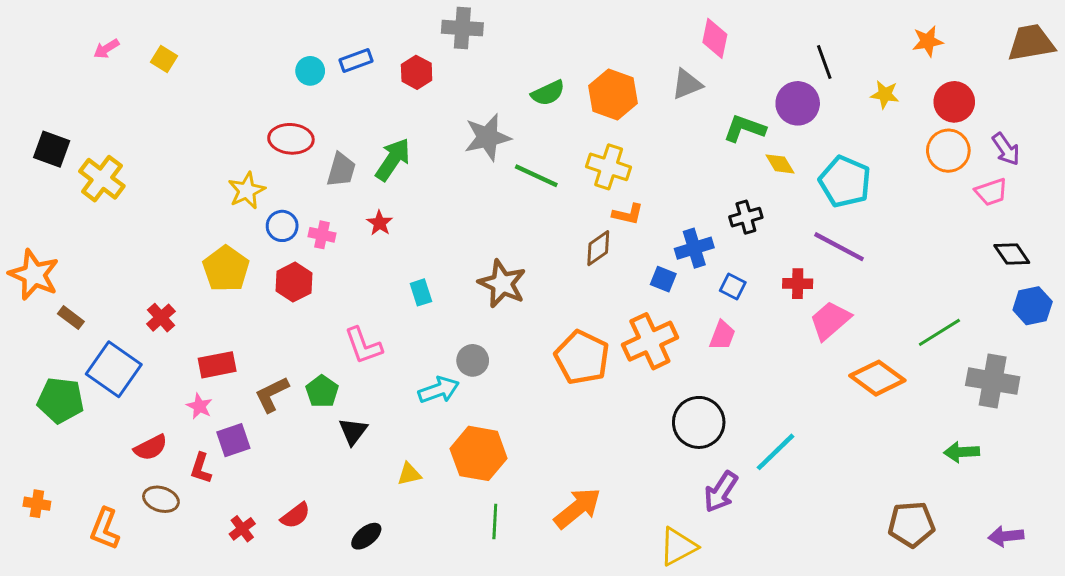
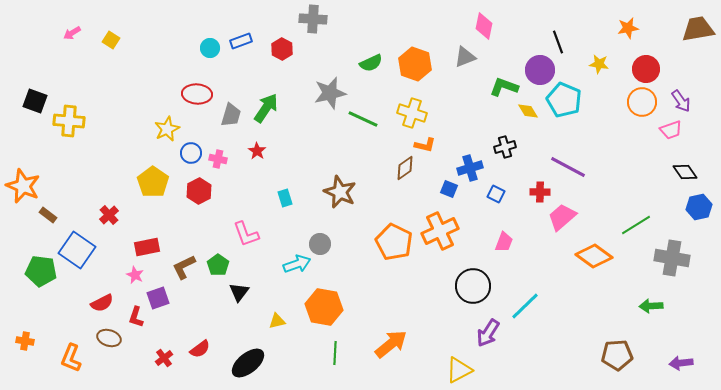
yellow cross: (102, 179) -> (69, 121), turned -32
cyan pentagon: (845, 182) -> (564, 100), moved
pink trapezoid: (722, 335) -> (504, 242), moved
black ellipse: (366, 536) -> (248, 363), size x1.6

